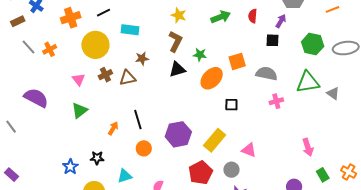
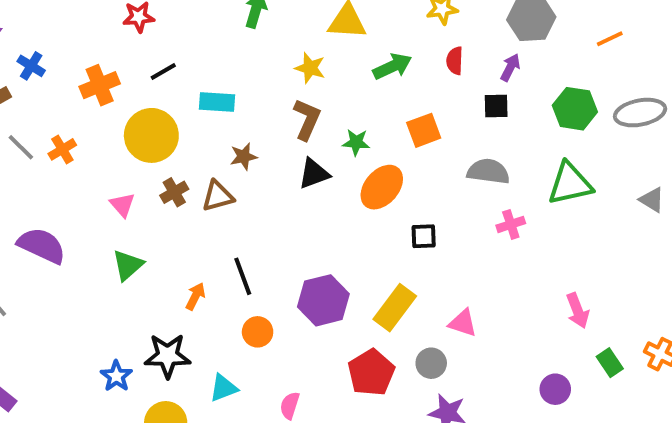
orange square: (237, 61) -> (424, 130), moved
gray triangle: (333, 93) -> (652, 200), moved
black star: (97, 158) -> (167, 356), size x1.6

